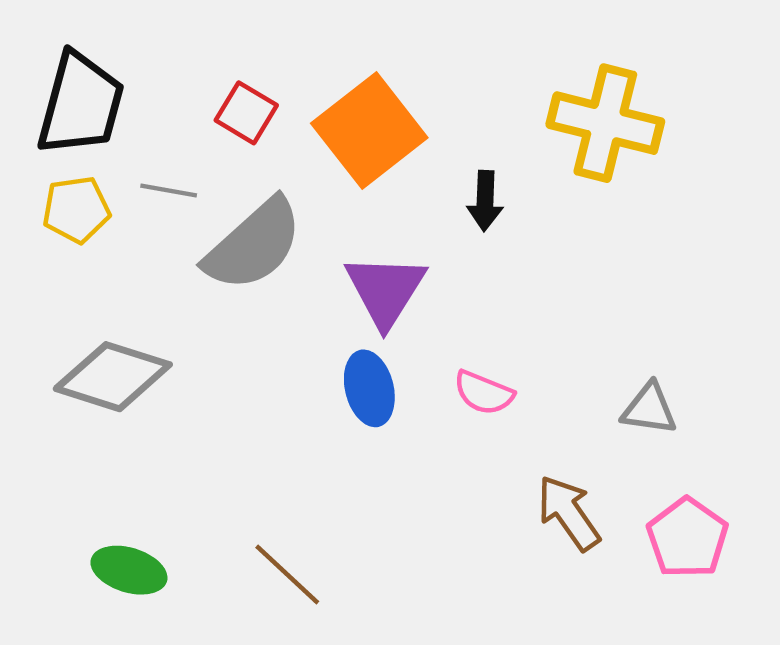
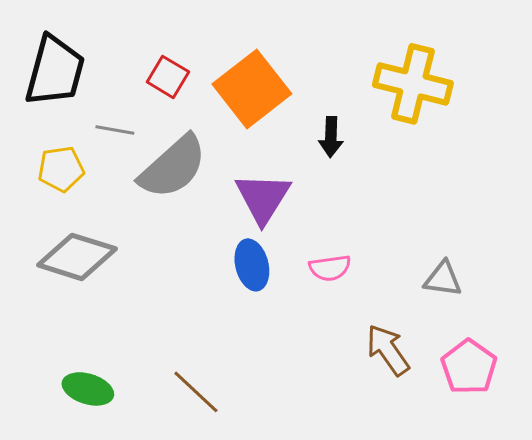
yellow pentagon: (76, 210) -> (61, 169), moved
pink semicircle: (484, 393) -> (330, 268), turned -30

